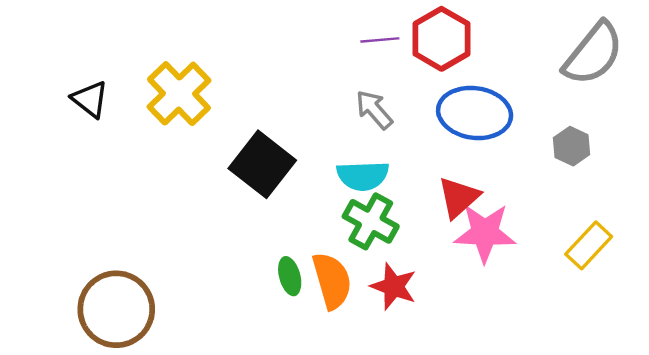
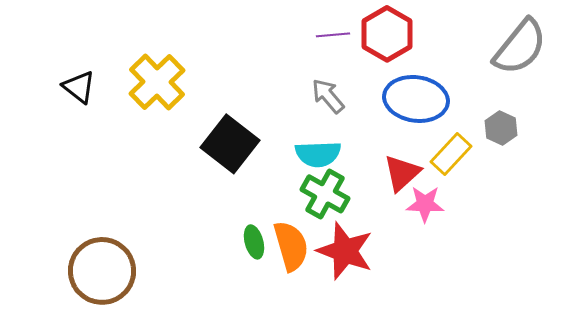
pink star: (485, 233) -> (425, 204), size x0.7
yellow rectangle: (589, 245) -> (451, 154), moved
red star: (394, 286) -> (345, 251), size x1.4

